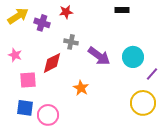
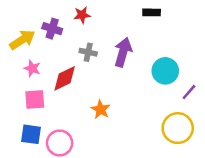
yellow arrow: (18, 16) -> (22, 40), moved
pink star: (15, 55) -> (32, 68), moved
purple arrow: (99, 56) -> (123, 52), moved, turned -110

